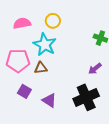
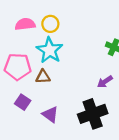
yellow circle: (53, 21) -> (50, 24), moved

